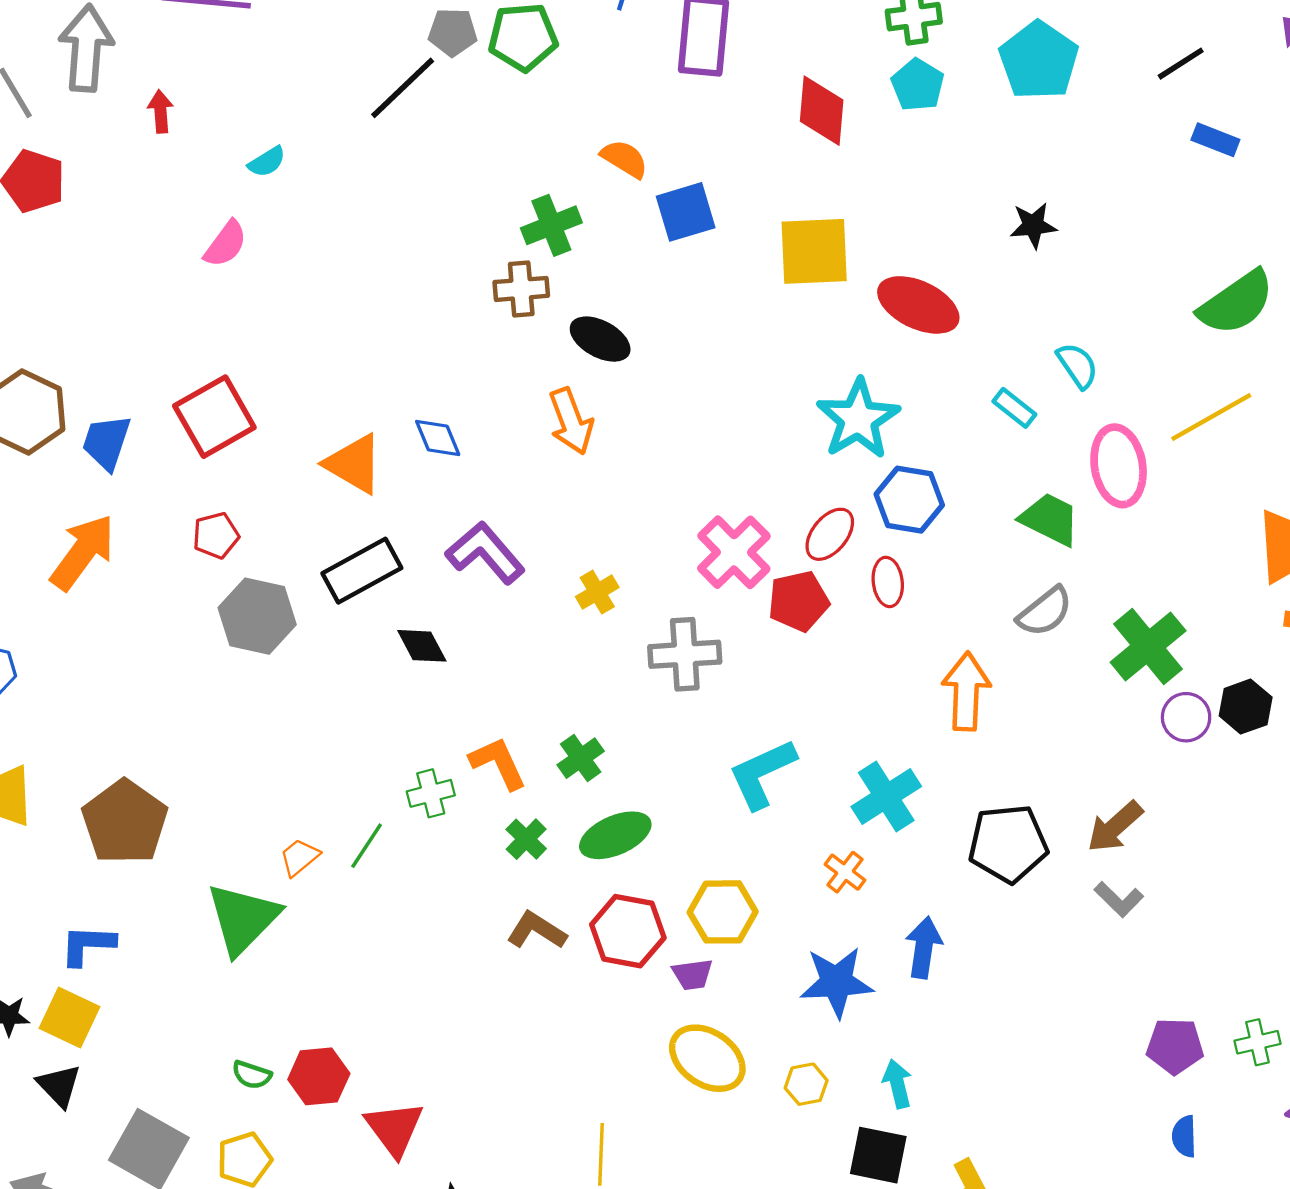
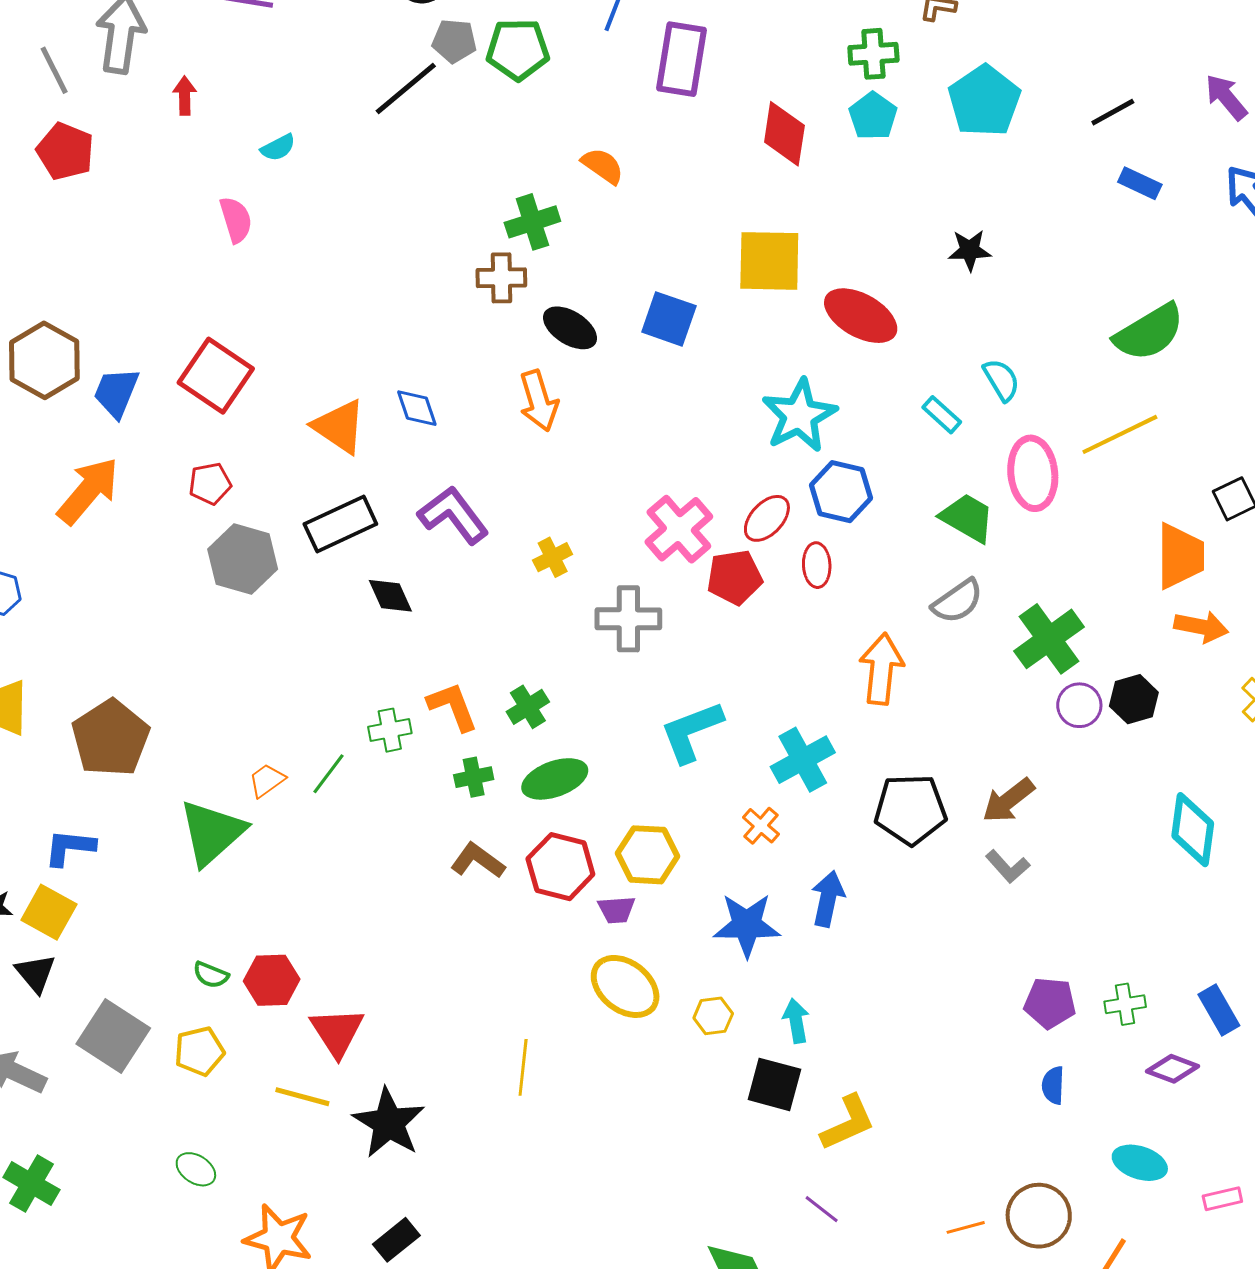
blue square: (686, 212) -> (669, 319), moved, turned 32
pink semicircle: (226, 244) -> (236, 220), turned -57
red square: (214, 417) -> (216, 376), turned -30
green cross: (526, 839) -> (474, 777), turned 30

